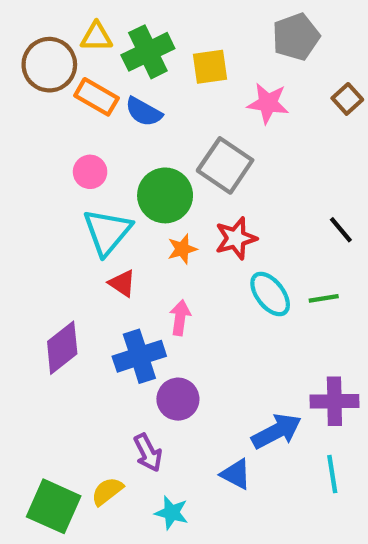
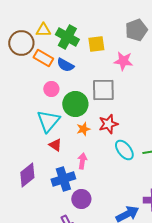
green cross: (148, 52) -> (67, 37), turned -35
gray square: (225, 165) -> (103, 90), turned -35
pink circle: (90, 172) -> (51, 89), moved

